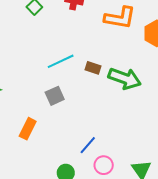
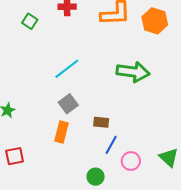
brown rectangle: (93, 68) -> (101, 122), moved
orange rectangle: (28, 129) -> (62, 132), moved

